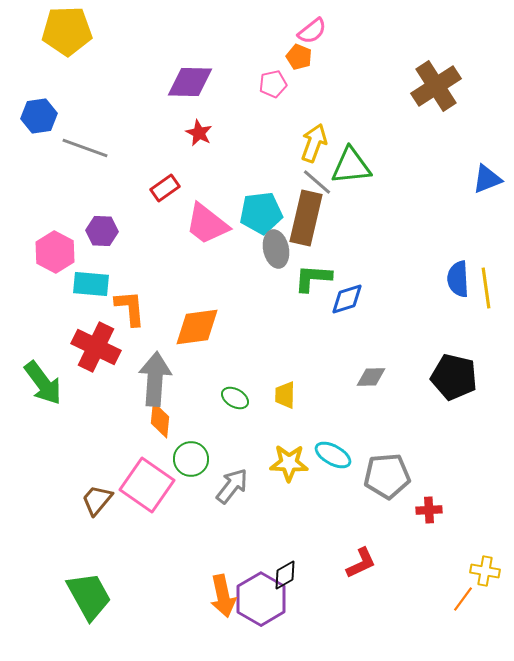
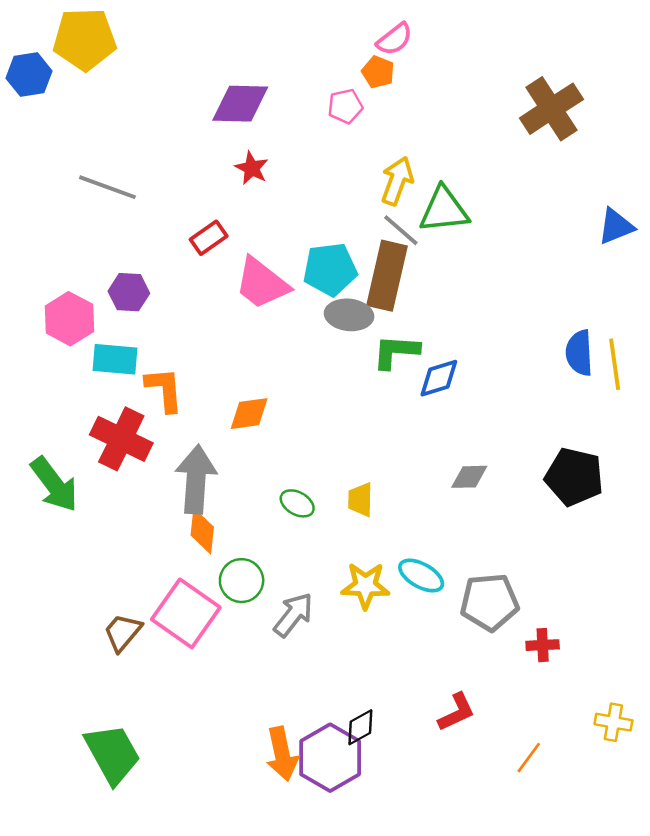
blue hexagon: (39, 116) -> (29, 75), moved
gray ellipse: (276, 249) -> (349, 315), turned -72
orange diamond: (197, 327) -> (249, 414), size x0.7
orange line: (463, 599) -> (529, 758), moved

